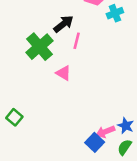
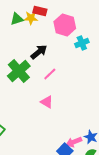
pink line: (77, 41) -> (50, 74), moved, turned 32
pink triangle: (63, 73) -> (47, 102), moved

